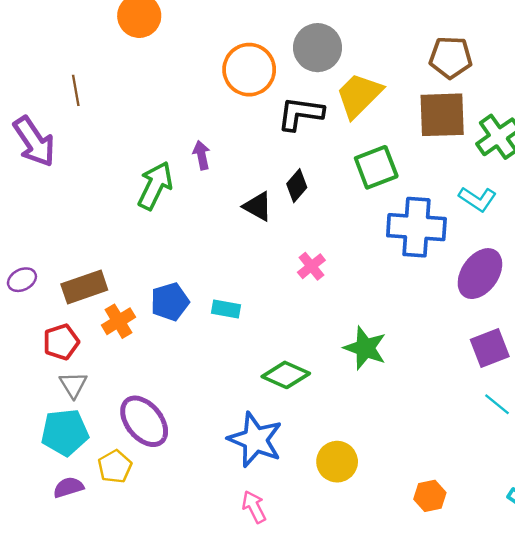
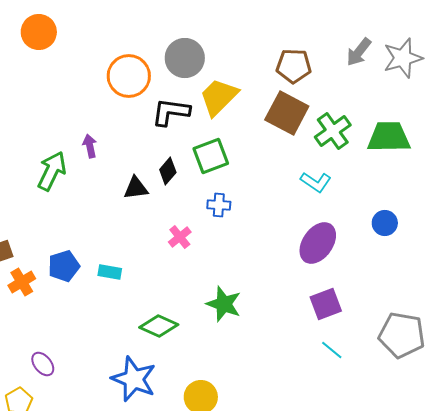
brown square: (442, 115) -> (287, 113), turned 30
green square: (376, 167) -> (211, 156), moved
black triangle: (258, 206) -> (136, 188), turned -36
blue cross: (416, 227) -> (219, 205), moved, size x0.5
purple ellipse: (144, 421) -> (43, 364), size x0.6

